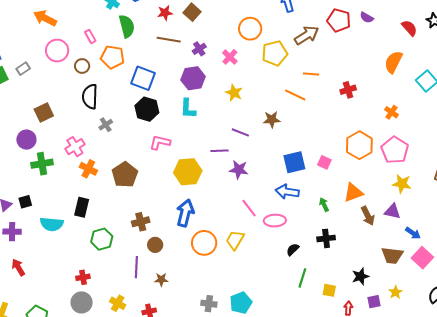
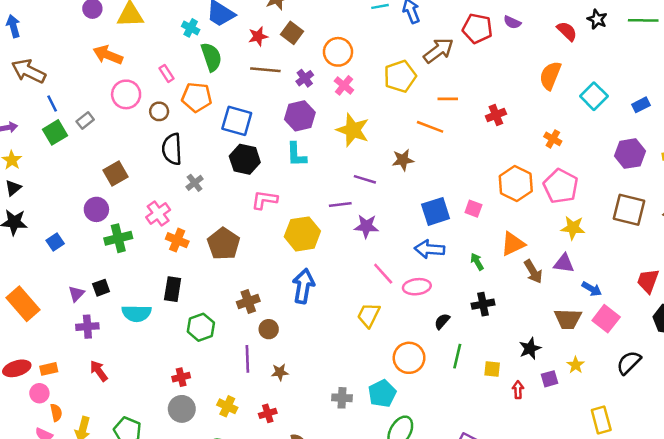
orange circle: (250, 29) -> (338, 52), moved
yellow star: (234, 93) -> (353, 130), size x1.5
orange circle: (204, 243) -> (409, 358), moved

